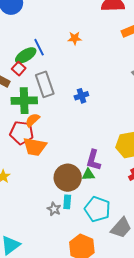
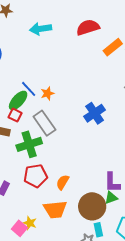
orange star: (75, 38) -> (47, 93), moved
blue cross: (81, 96) -> (95, 113), moved, size x1.5
orange semicircle: (33, 120) -> (63, 182), moved
orange trapezoid: (35, 147) -> (55, 209), moved

